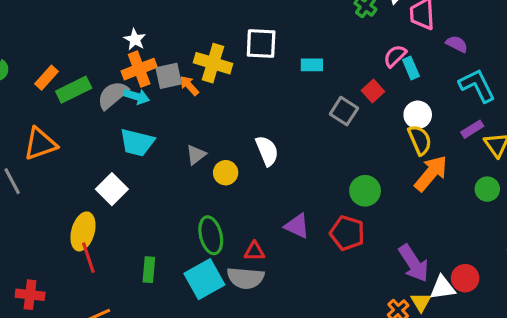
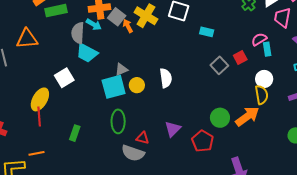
gray square: (169, 76) -> (117, 17), turned 36
gray semicircle: (113, 95) -> (78, 33), moved, turned -60
orange arrow: (431, 173) -> (247, 116), moved
purple triangle: (297, 226) -> (173, 129), turned 36
cyan square: (204, 279) -> (114, 87), moved

